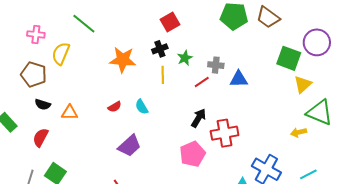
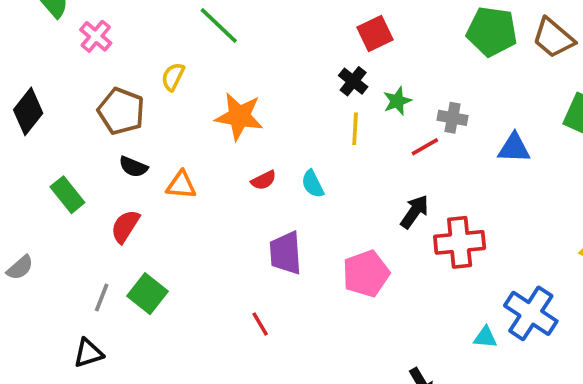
pink cross: (36, 34) -> (96, 36), moved, turned 30
black cross: (160, 49) -> (353, 81), turned -35
yellow semicircle: (61, 54) -> (173, 77), size x0.7
orange star: (123, 60) -> (239, 116), moved
blue triangle: (239, 79) -> (514, 148), moved
purple trapezoid: (129, 146) -> (286, 253), turned 125
pink pentagon: (192, 154) -> (366, 274), moved

